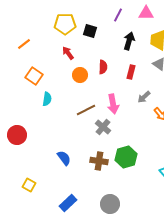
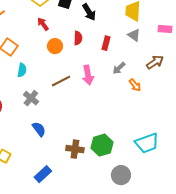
black arrow: (129, 41) -> (89, 12), moved, turned 132
gray cross: (103, 127) -> (31, 98), moved
green hexagon: (126, 157) -> (102, 145), moved
brown cross: (99, 161) -> (75, 149), moved
gray circle: (110, 204) -> (121, 175), moved

